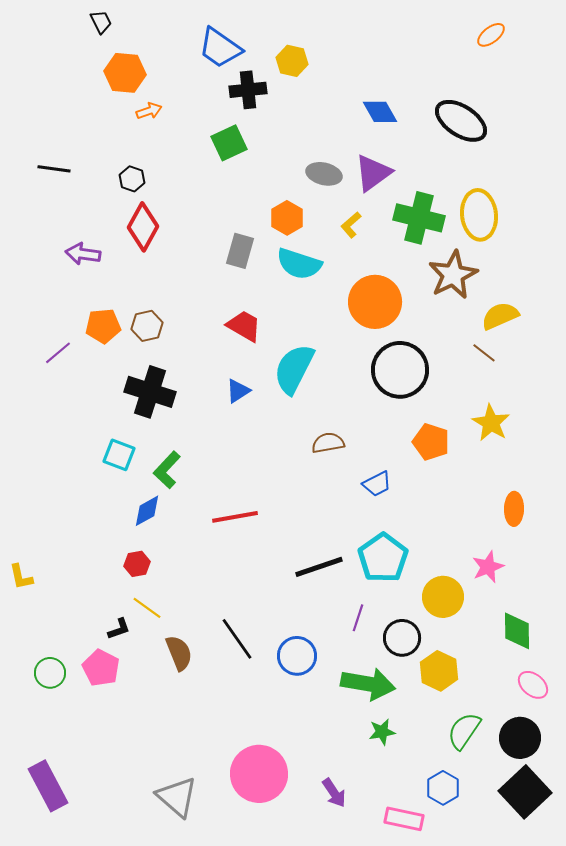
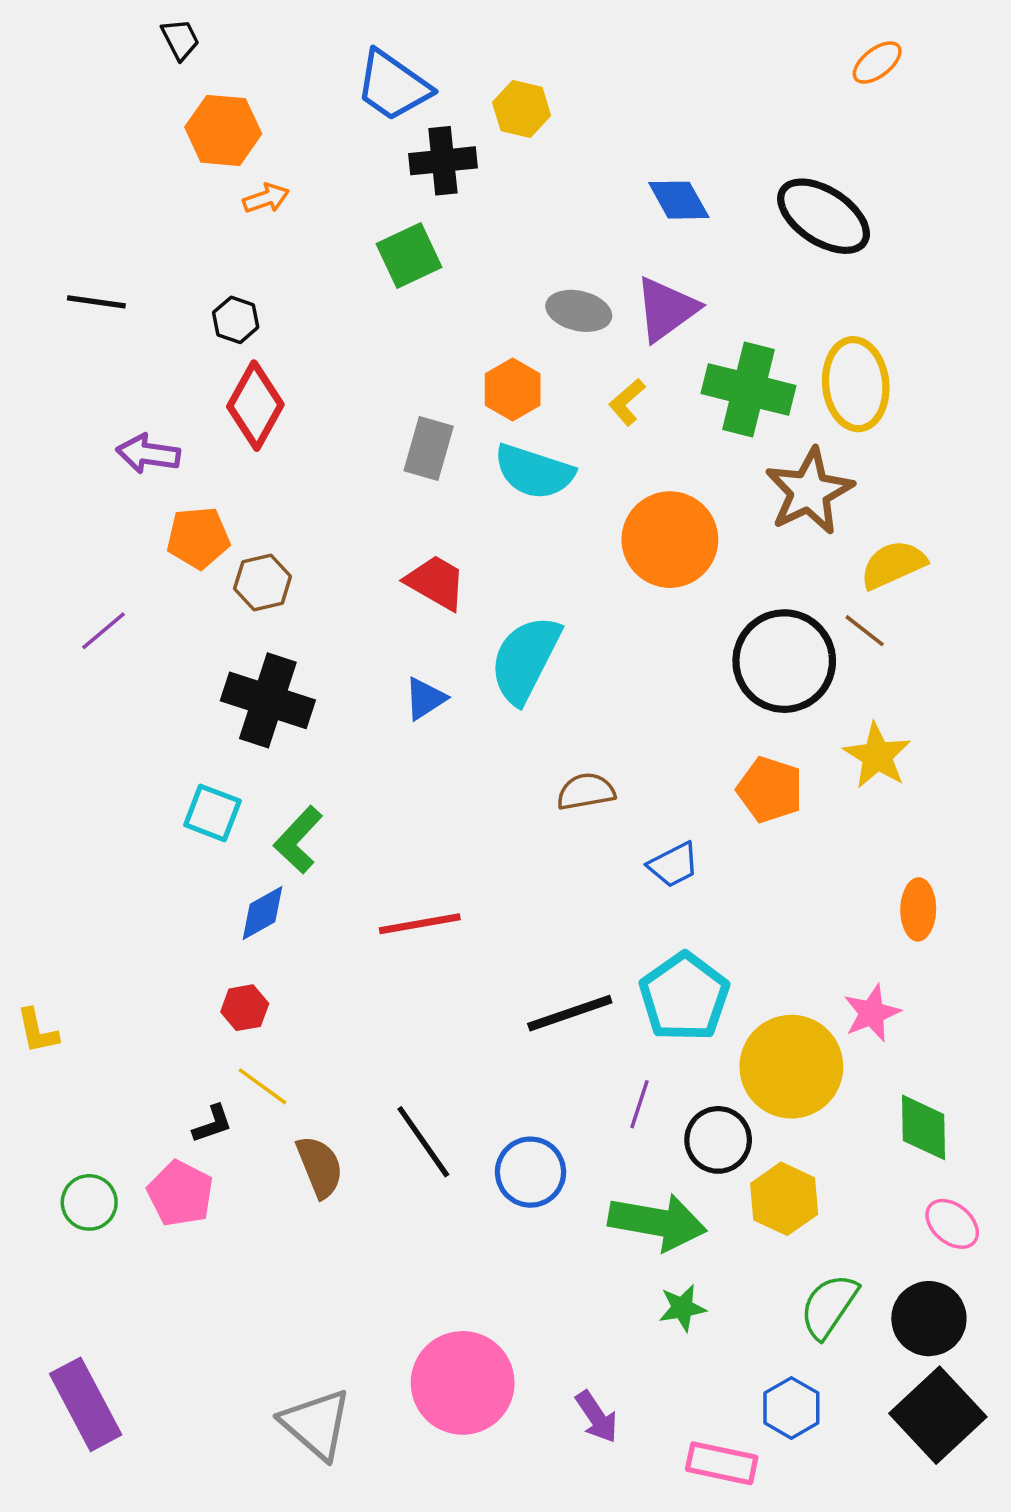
orange pentagon: (103, 326) -> (198, 538), moved
black circle: (400, 370) -> (784, 661), moved
yellow circle: (443, 597) -> (791, 1067), size x1.4

